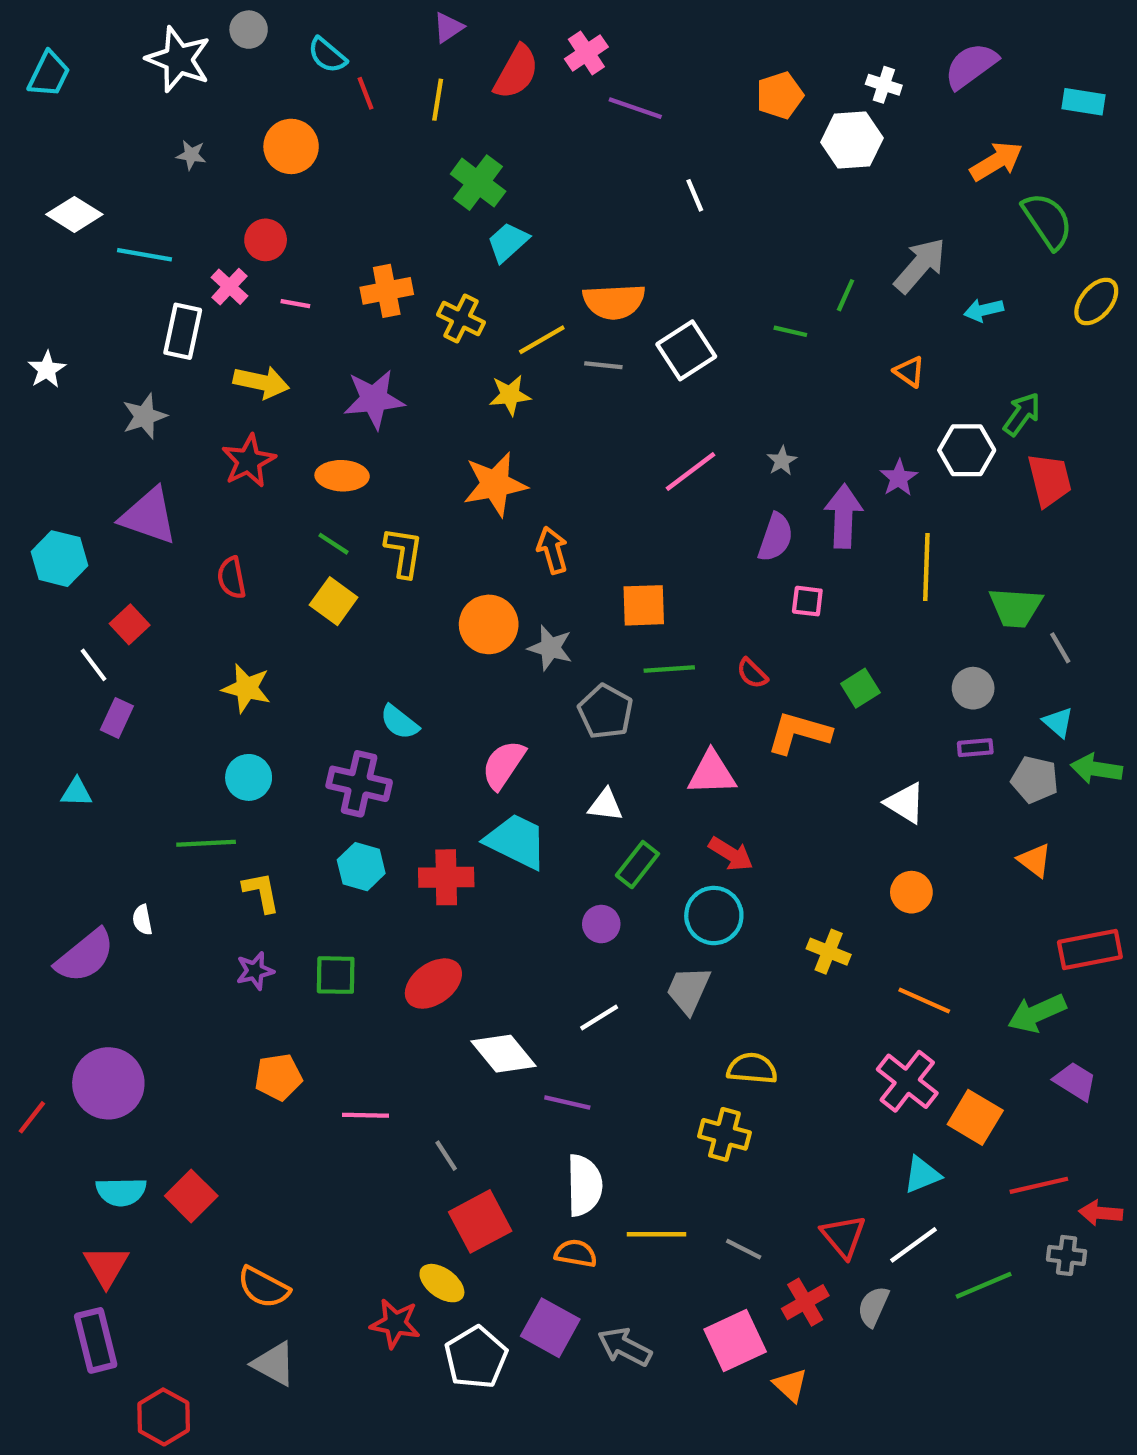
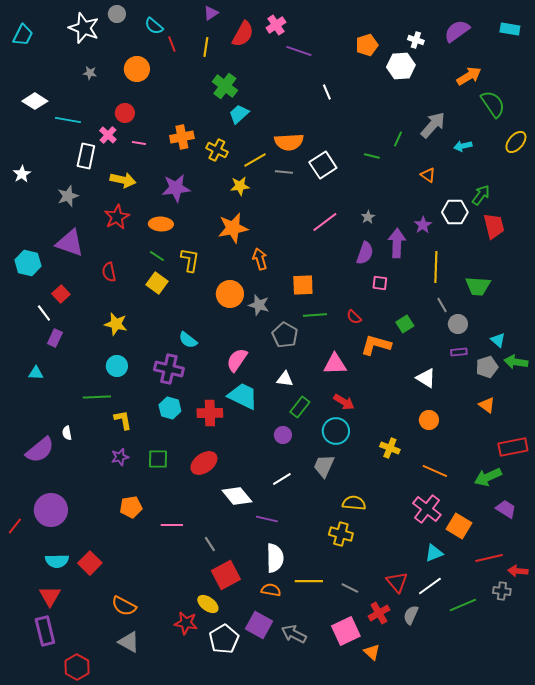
cyan rectangle: (1084, 102) -> (510, 29), moved
gray line: (1060, 648) -> (442, 305), moved
gray pentagon: (1035, 780) -> (487, 367), turned -30

